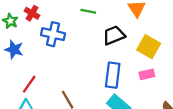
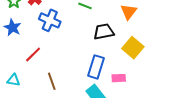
pink rectangle: (147, 74) -> (119, 78), moved
red line: (29, 84) -> (33, 54), moved

